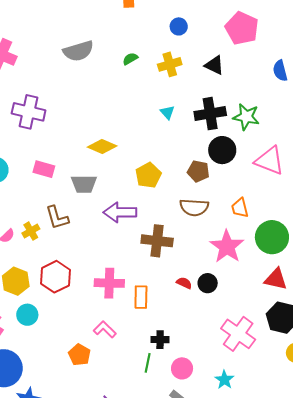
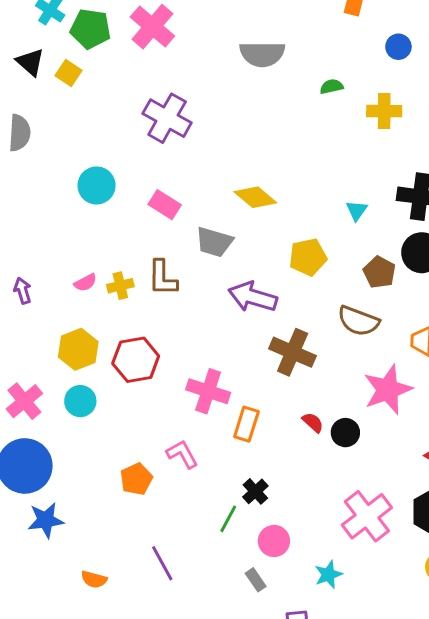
blue circle: (179, 26) -> (398, 47), moved
cyan triangle: (167, 112) -> (357, 210), moved
black cross: (160, 340) -> (255, 491), turned 30

